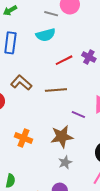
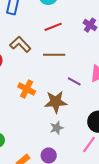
red line: (64, 60) -> (53, 27), moved
orange cross: (23, 138) -> (27, 89), moved

